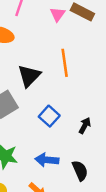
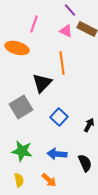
pink triangle: (58, 14) -> (66, 31), turned -40
orange line: (65, 63) -> (62, 63), moved

